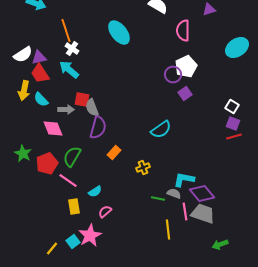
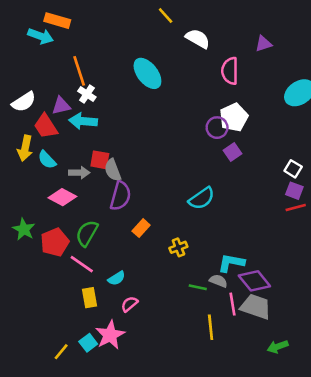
purple triangle: (39, 58) -> (61, 106), moved
cyan arrow: (69, 70) -> (83, 121), turned -35
pink diamond: (53, 128) -> (62, 197), turned -40

